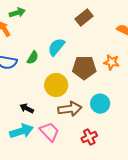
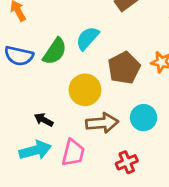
green semicircle: (33, 58) -> (55, 51), size x1.5
brown pentagon: (84, 68) -> (124, 68), turned -30
pink trapezoid: (49, 132) -> (73, 153), turned 55

